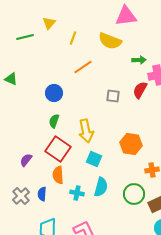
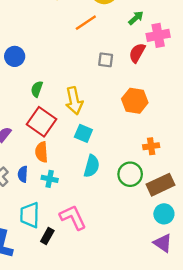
green arrow: (139, 60) -> (136, 18), turned -40
orange line: (83, 67) -> (86, 23), moved
blue circle: (54, 93) -> (15, 56), moved
orange hexagon: (131, 144) -> (135, 101), moved
cyan cross: (77, 193) -> (50, 179), moved

